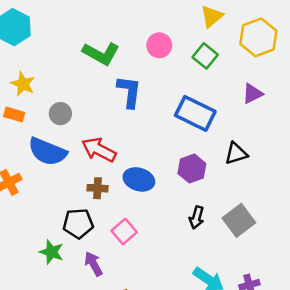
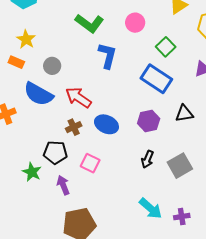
green square: (205, 56) -> (166, 47), moved
brown cross: (97, 188) -> (74, 127), turned -35
pink square: (124, 232) -> (90, 163), turned -30

